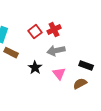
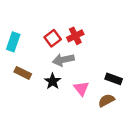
gray arrow: (56, 51) -> (63, 60), moved
brown rectangle: (11, 53) -> (23, 73), moved

